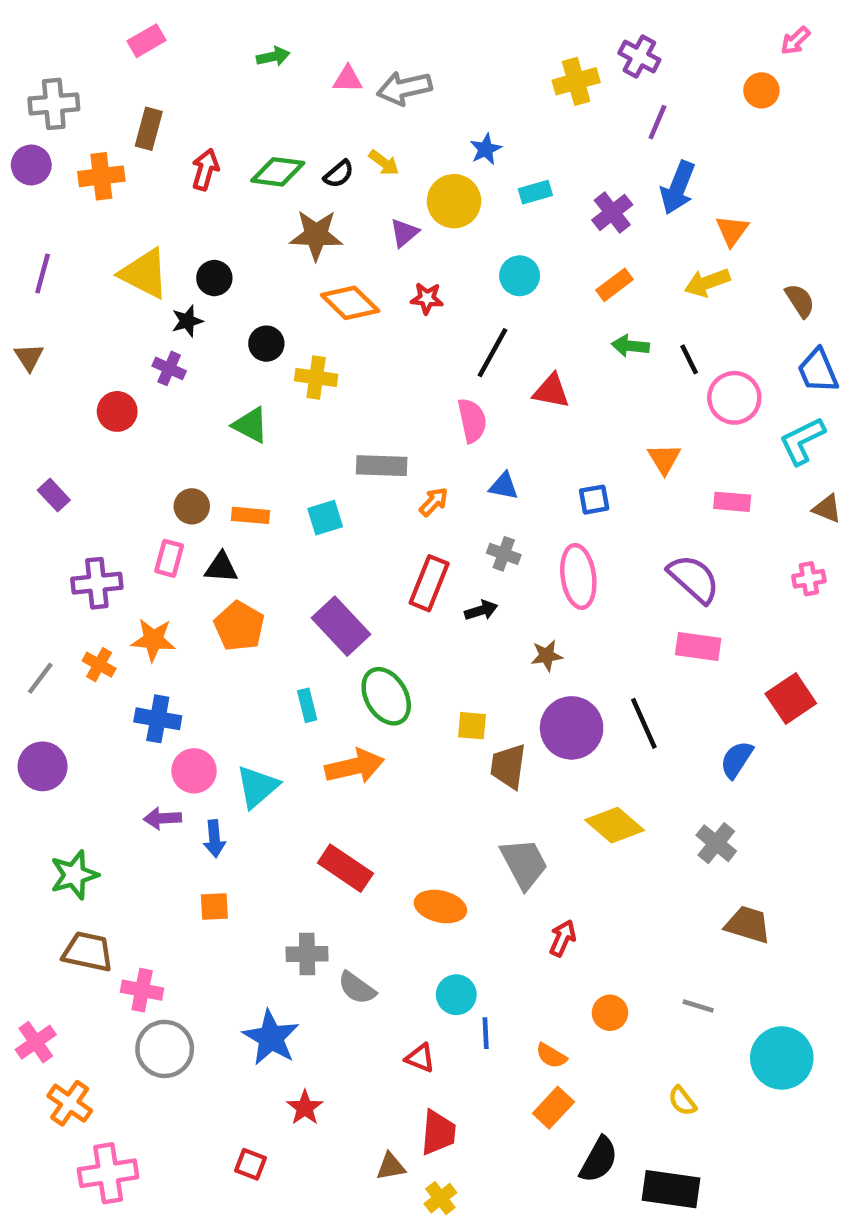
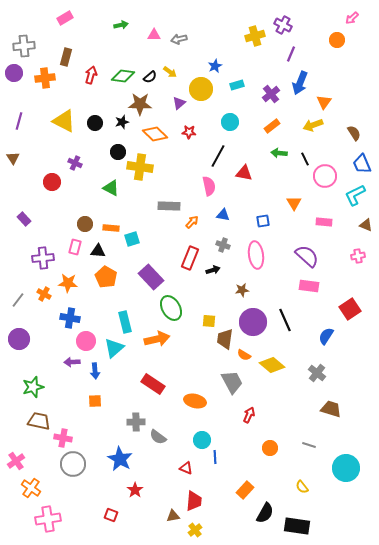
gray arrow: (404, 88) -> (179, 39), size x0.7
black star: (187, 321) -> (122, 122), moved
yellow cross: (316, 377) -> (140, 167), size x1.4
cyan square: (325, 518) -> (132, 239), moved
cyan rectangle: (307, 705) -> (125, 322), moved, size x1.5
orange semicircle: (551, 1056) -> (244, 355), moved

